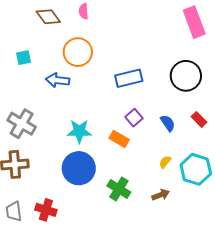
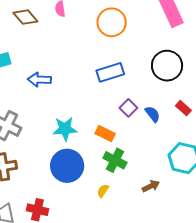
orange circle: (78, 52) -> (112, 22), moved
purple square: (134, 118) -> (128, 108), moved
yellow semicircle: (165, 162) -> (103, 191), moved
green cross: (119, 189) -> (115, 160), moved

